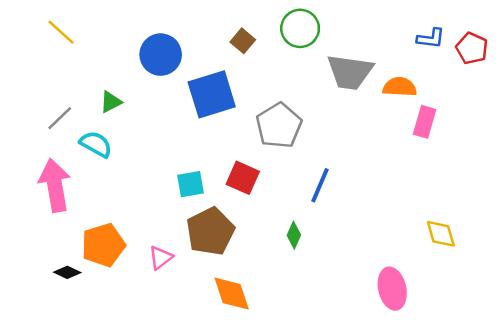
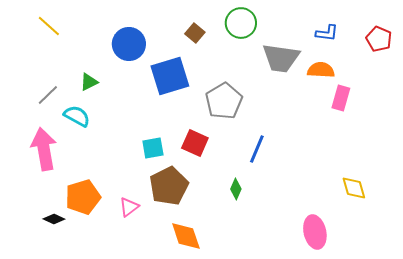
blue L-shape: (431, 38) -> (327, 33), moved

